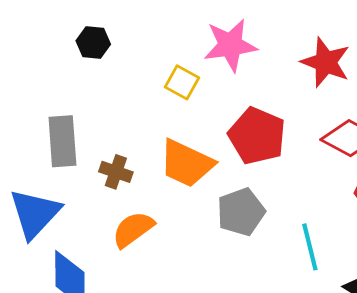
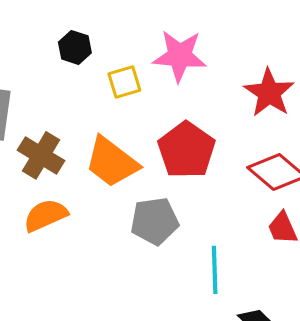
black hexagon: (93, 42) -> (75, 47), moved
yellow square: (182, 82) -> (124, 82), turned 32
brown cross: (116, 172) -> (41, 155), size x1.4

